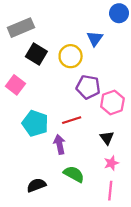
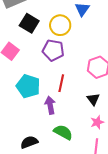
purple pentagon: (88, 87) -> (53, 50), moved
red line: (72, 120) -> (61, 83), turned -60

